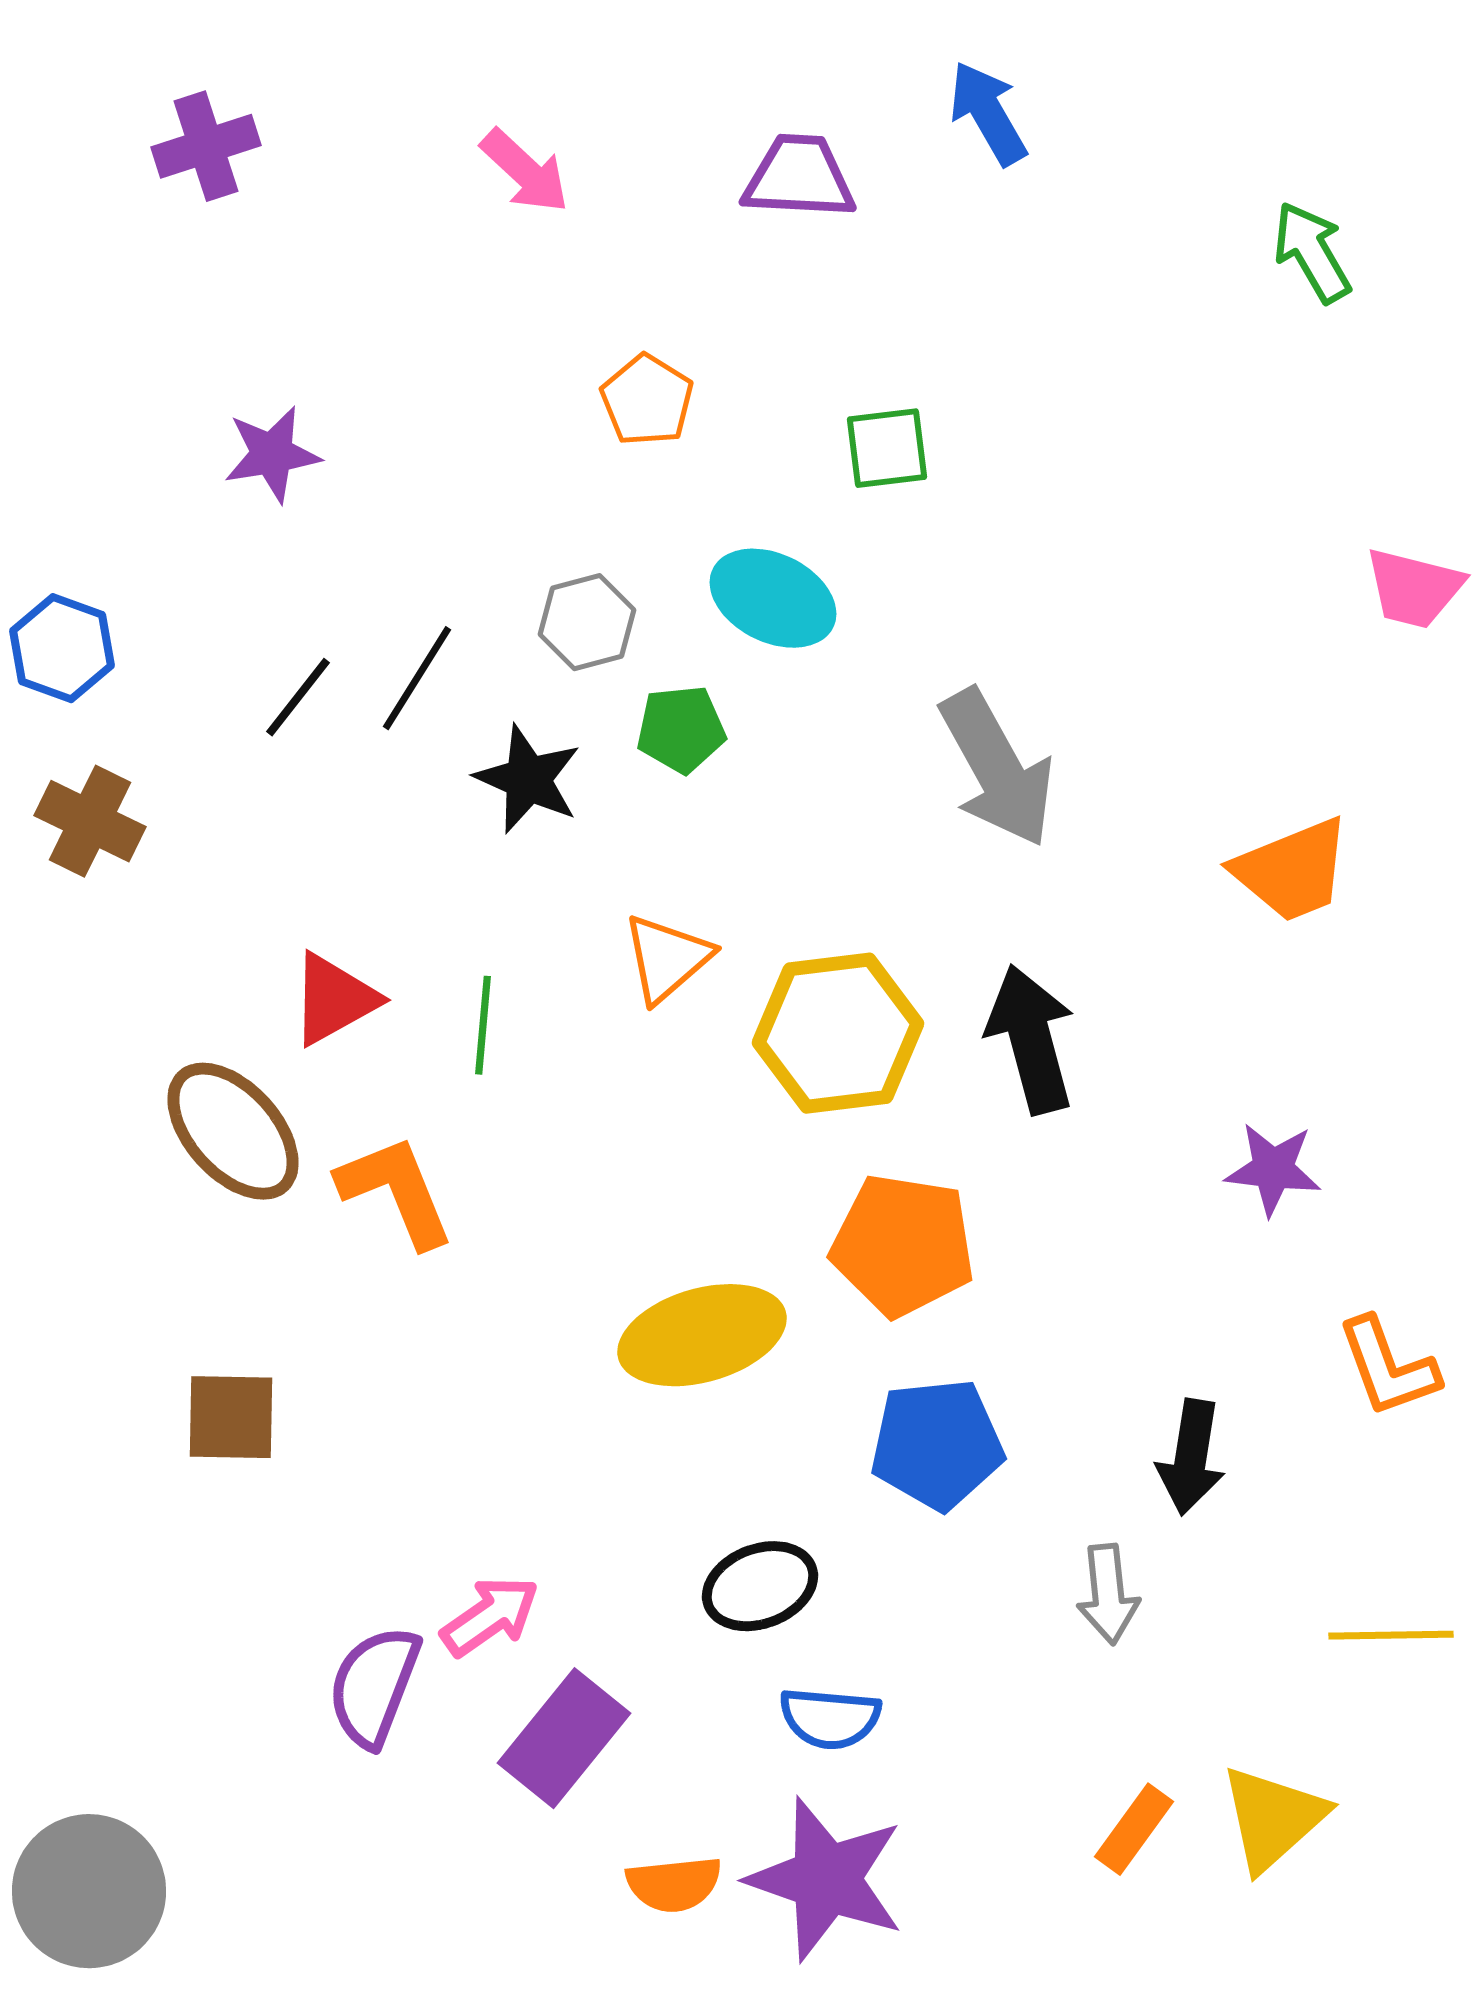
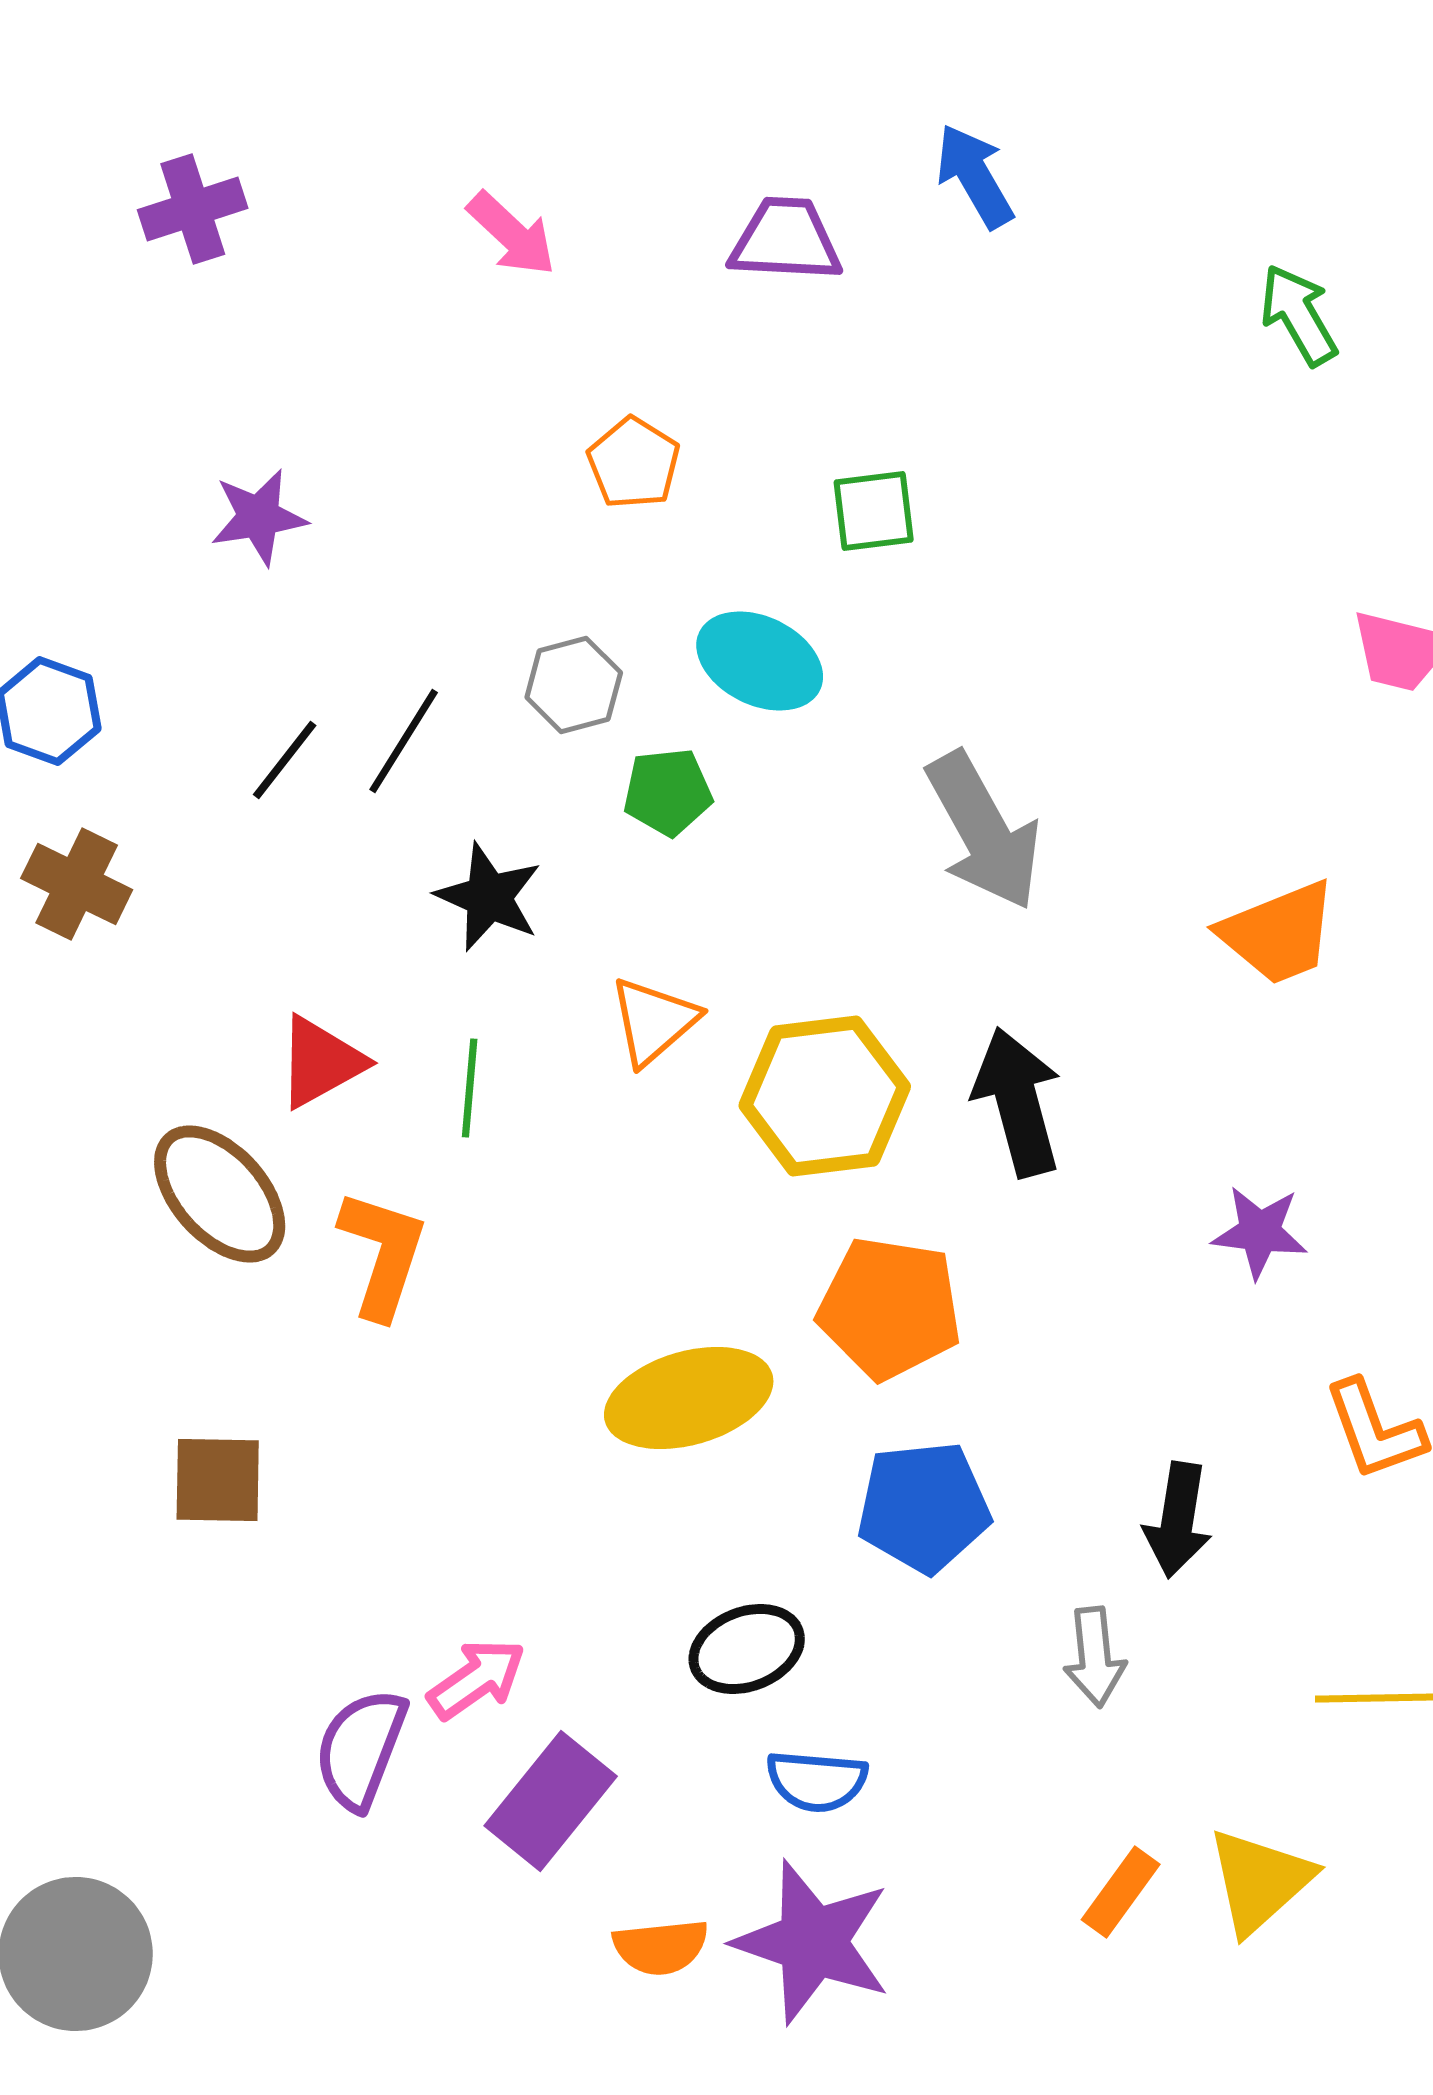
black star: (528, 779) -> (489, 897), moved
orange L-shape: (396, 1191) -> (383, 1254), turned 40

